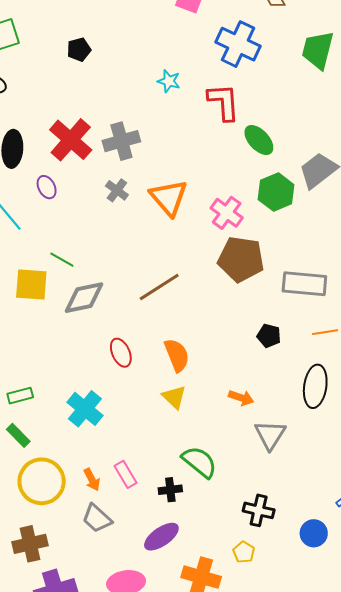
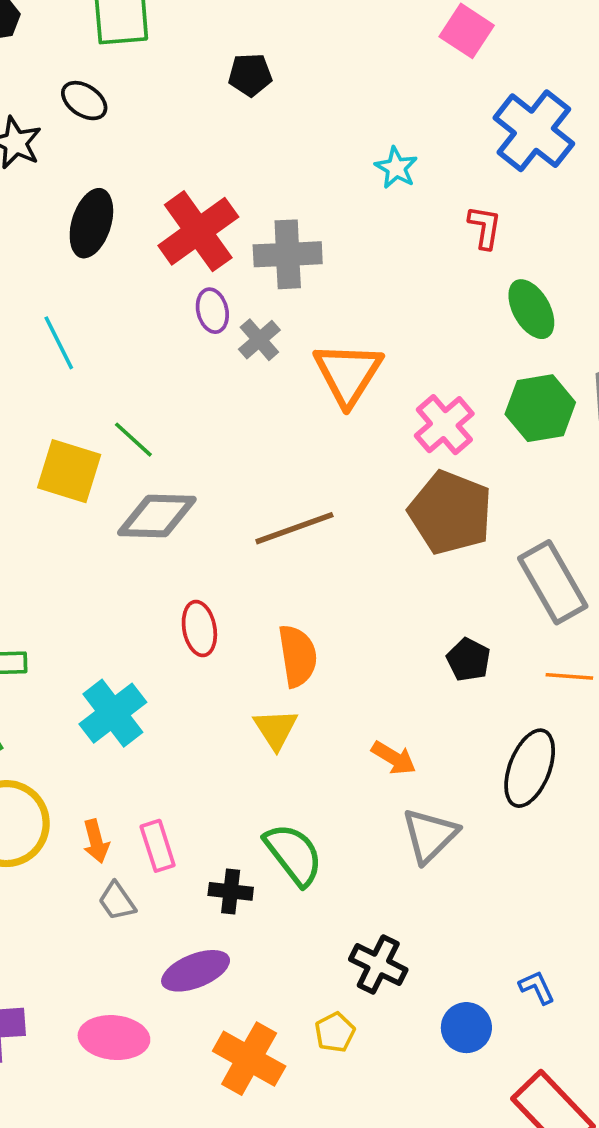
red L-shape: (224, 102) -> (485, 227), size x0.6
purple ellipse: (47, 187) -> (212, 311), moved
gray rectangle: (304, 284) -> (553, 582), turned 42
gray trapezoid: (97, 518) -> (117, 901), moved, size x0.7

